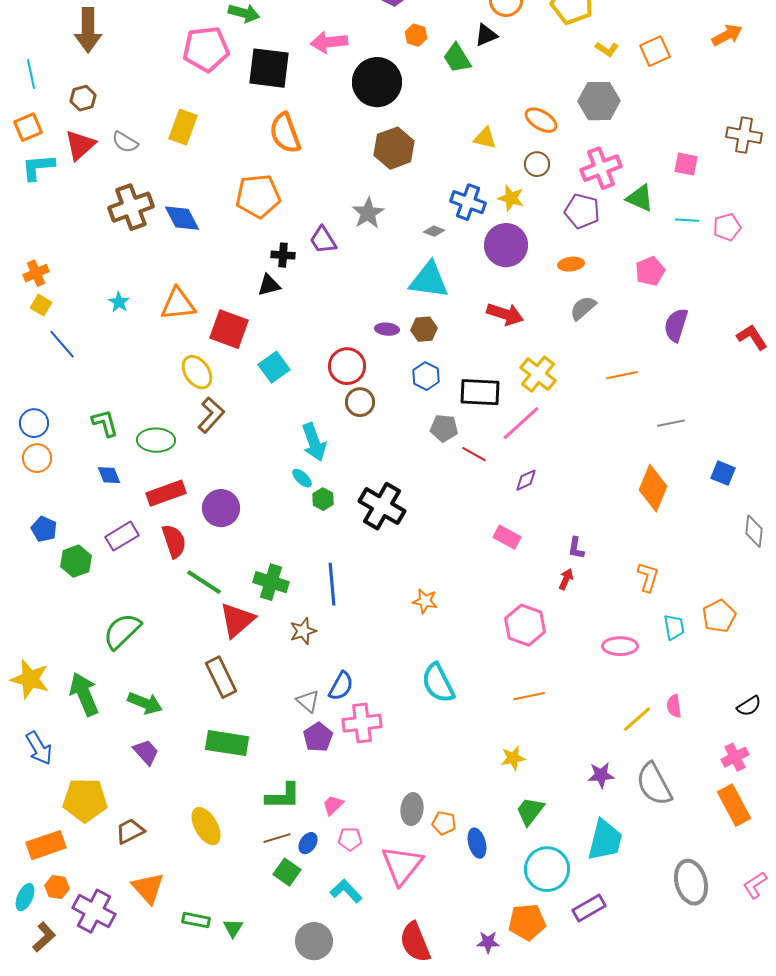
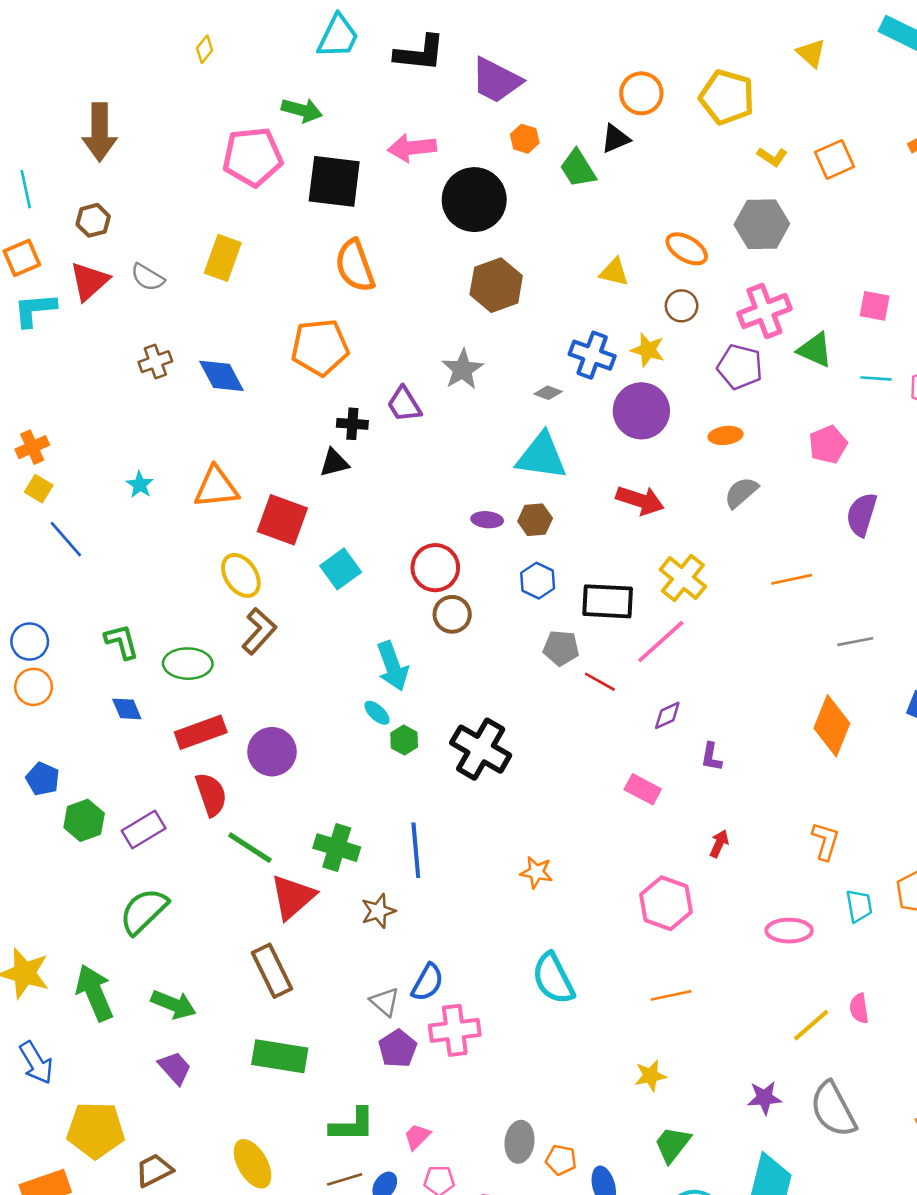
brown cross: (131, 207) -> (155, 362), size x0.6
purple rectangle: (122, 536) -> (144, 829), moved
purple L-shape: (576, 548) -> (711, 757), moved

